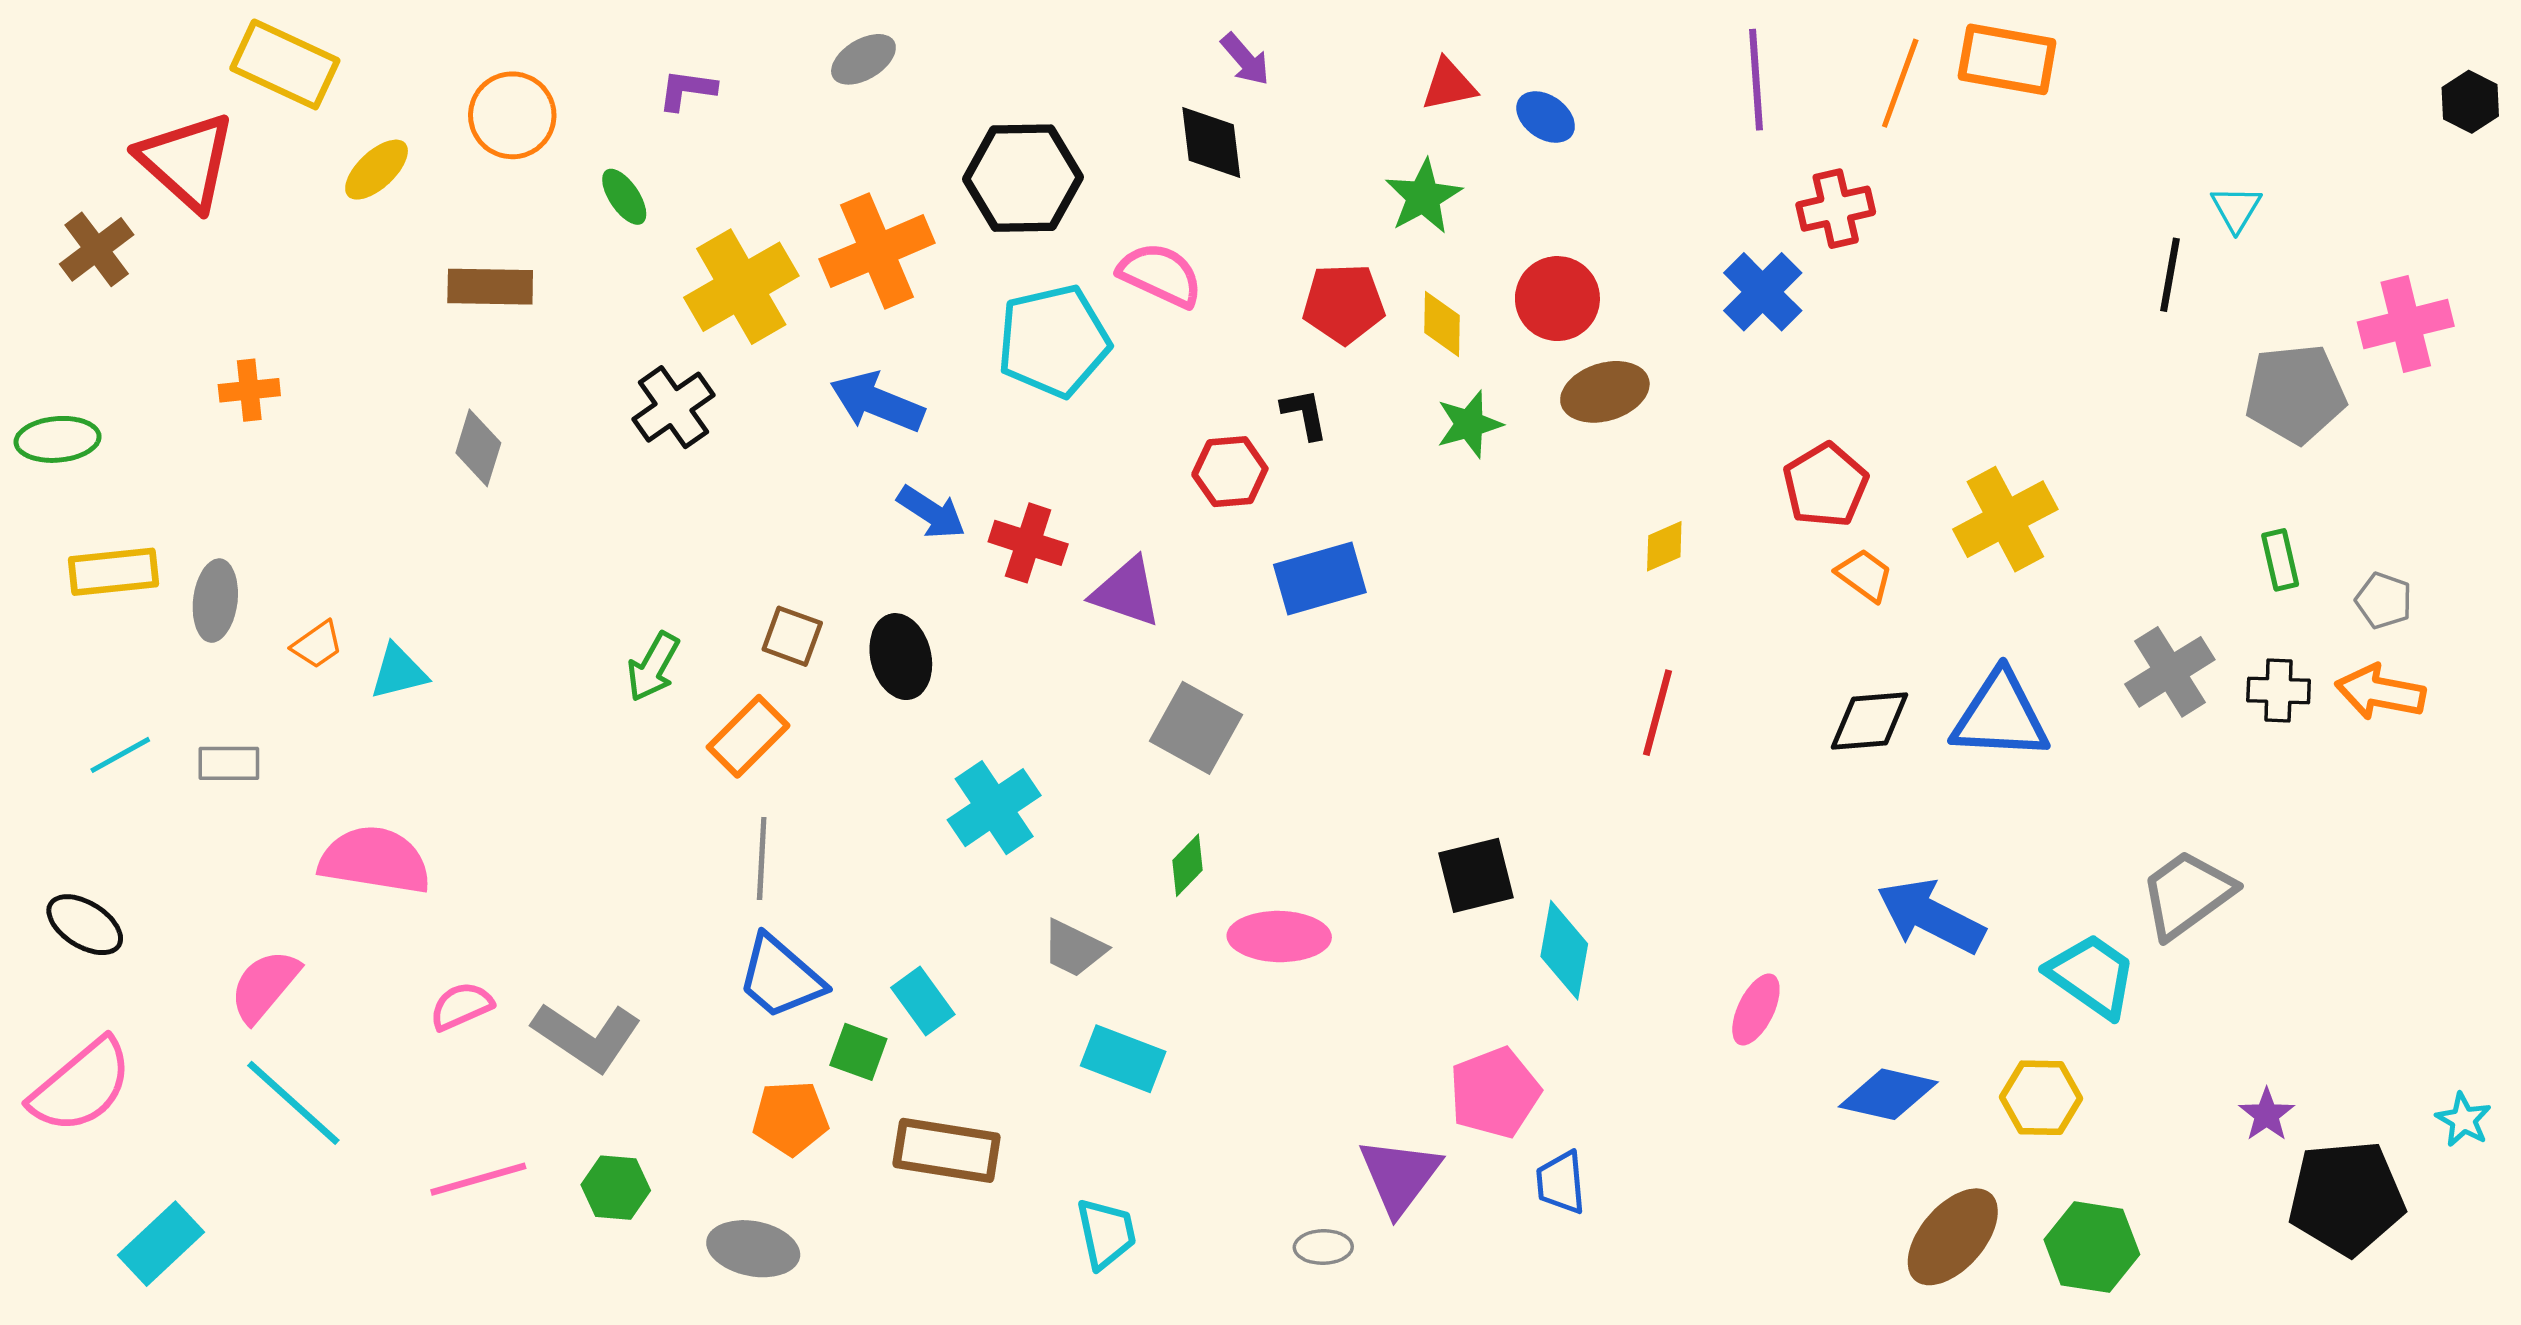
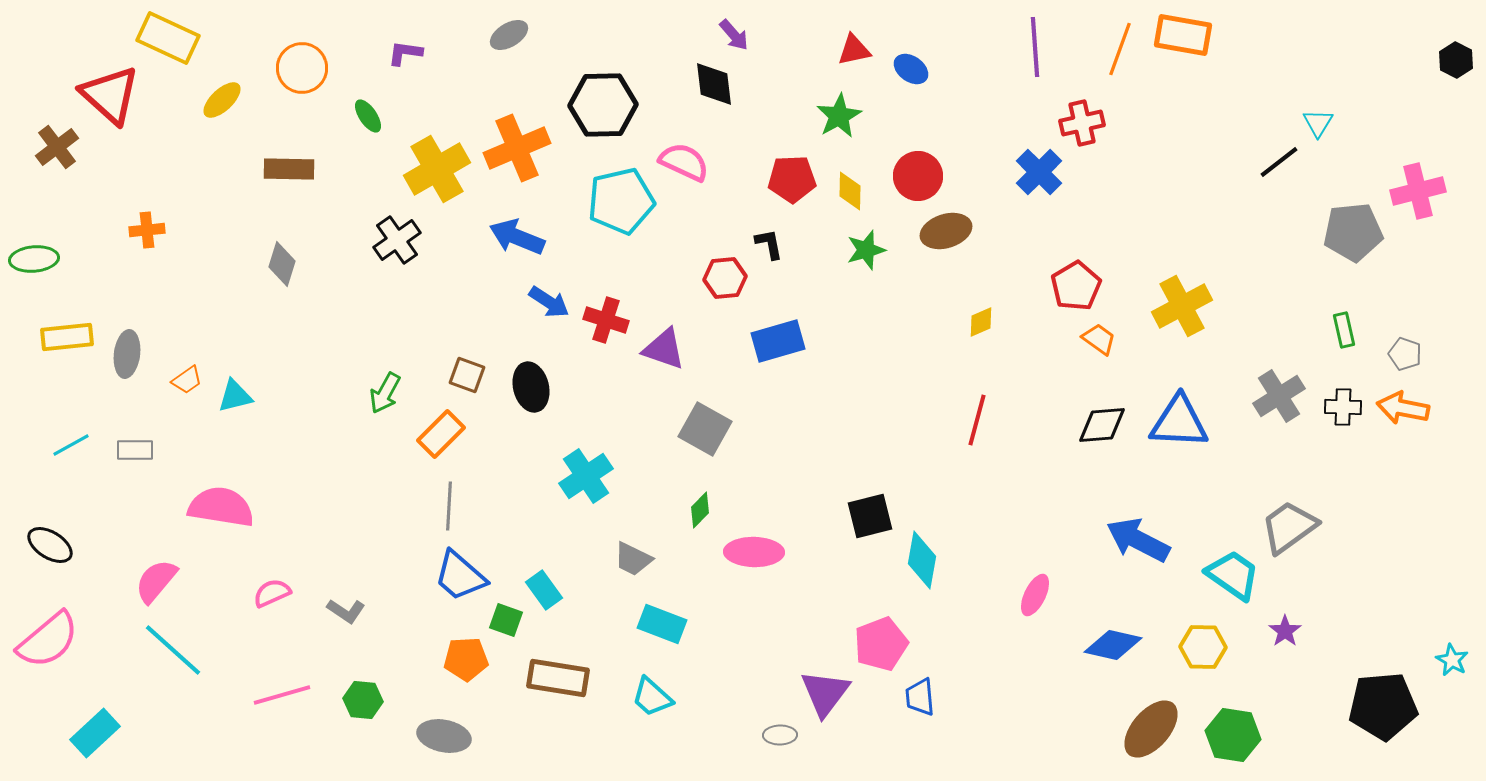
black line: (2170, 275) -> (1279, 162), turned 42
gray L-shape: (587, 1037) -> (346, 611), size x0.6
purple star: (2267, 1115) -> (1285, 631), moved
cyan trapezoid: (1106, 1233) -> (652, 697), moved, turned 144

